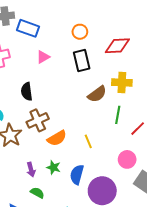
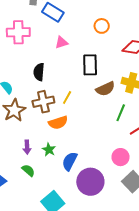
black rectangle: (82, 60) -> (90, 65), moved
yellow line: (88, 141) -> (67, 97), moved, turned 40

